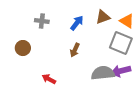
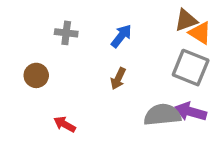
brown triangle: (103, 17) -> (186, 20), moved
purple arrow: (121, 71) -> (191, 112), turned 30
red arrow: (49, 79) -> (65, 124), moved

